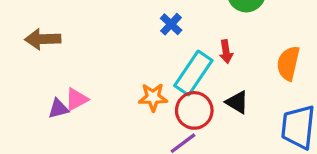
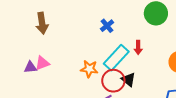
brown arrow: (43, 39) -> (42, 23), moved, turned -105
black triangle: (237, 102) -> (128, 80), moved

